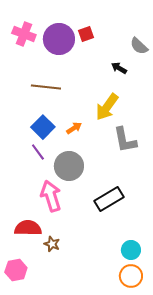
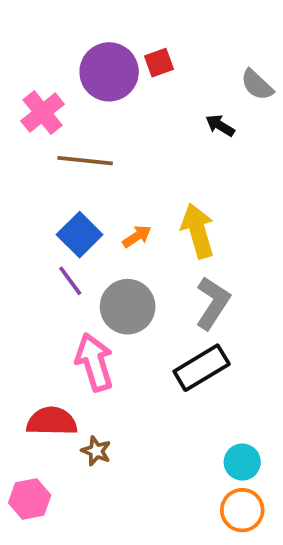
pink cross: (24, 34) -> (43, 113), moved, turned 30
yellow arrow: (107, 107) -> (198, 231), moved, turned 128
gray L-shape: (125, 140) -> (213, 303), moved, turned -136

